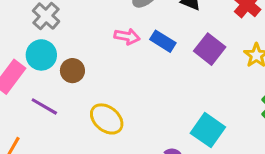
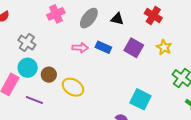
yellow ellipse: (107, 119) -> (73, 87), moved

